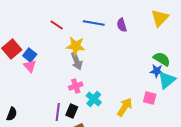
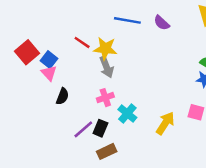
red line: (57, 25) -> (82, 42), moved
purple semicircle: (122, 25) -> (162, 23), turned -32
purple line: (58, 112) -> (83, 129), turned 42
black semicircle: (12, 114) -> (62, 96), moved

